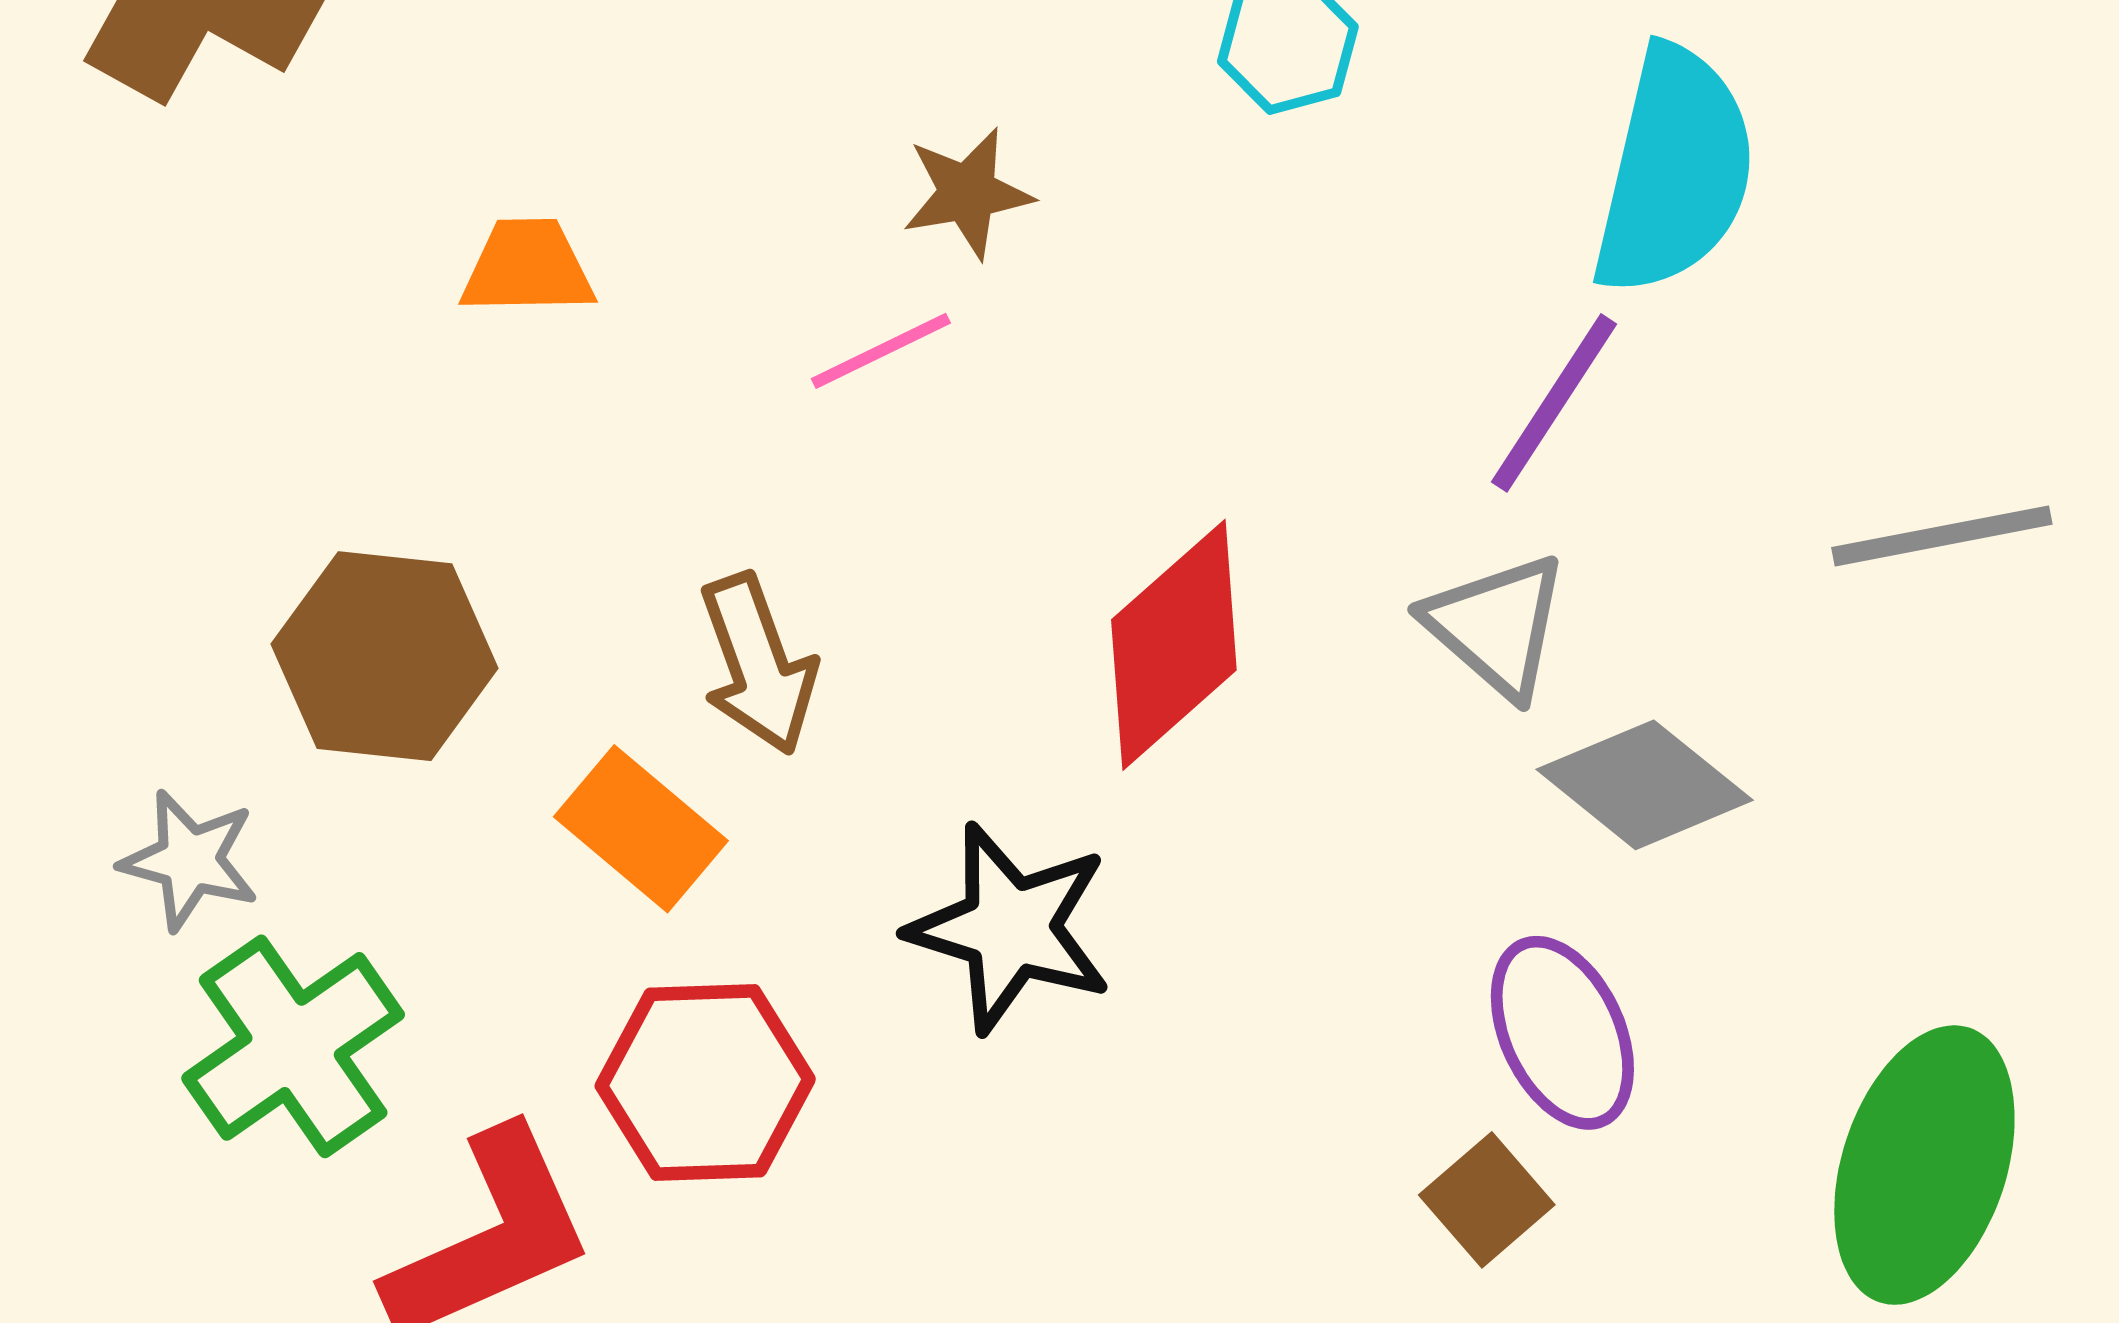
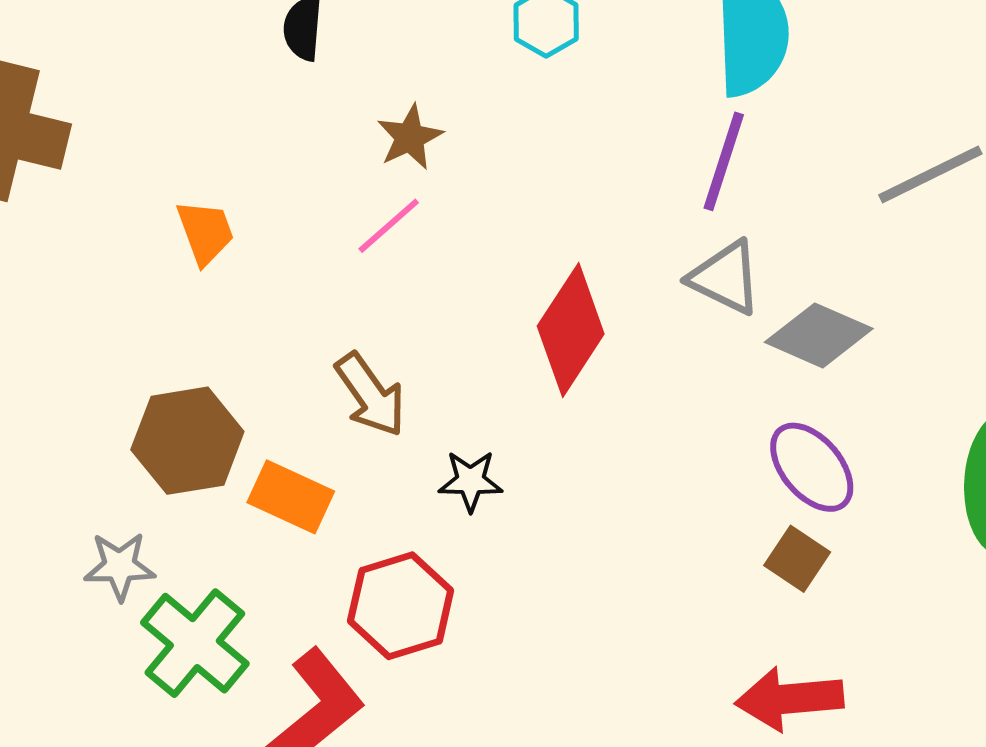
orange trapezoid: (528, 267) -> (205, 232), turned 86
orange rectangle: (641, 829) -> (291, 497), moved
black star: (1010, 928) -> (471, 481), moved, size x0.6

